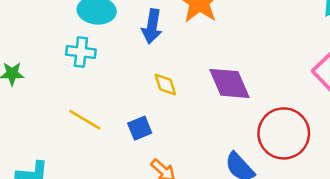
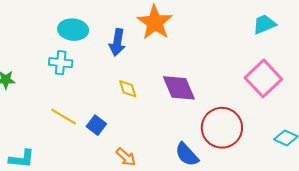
blue square: (140, 128) -> (96, 125), moved, turned -30

